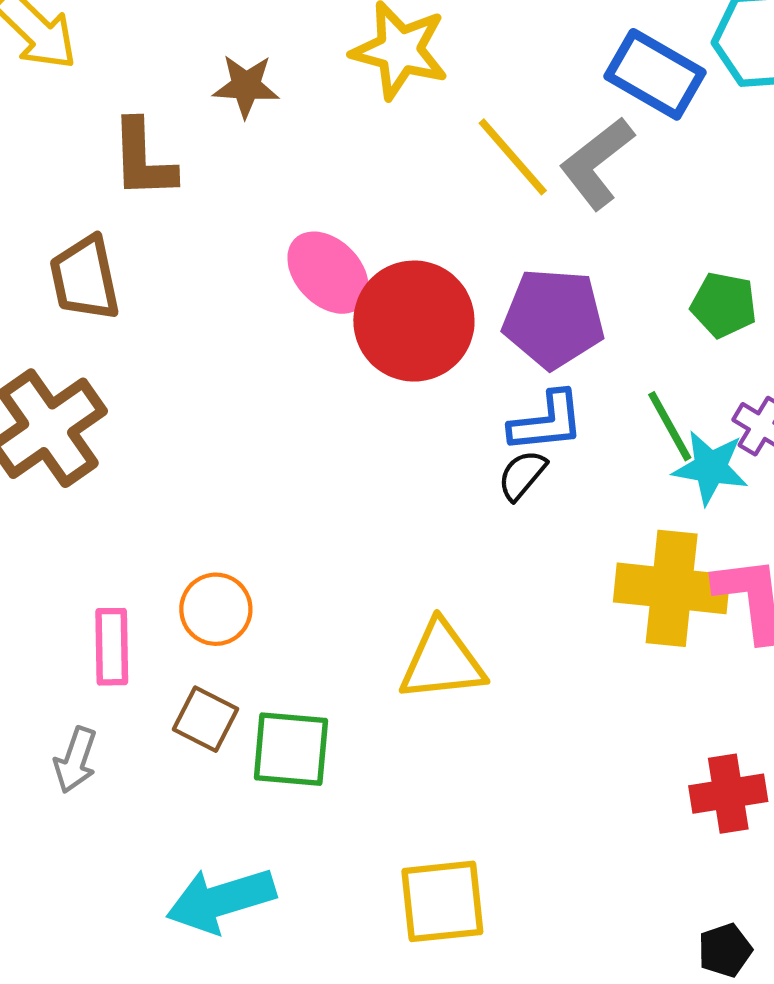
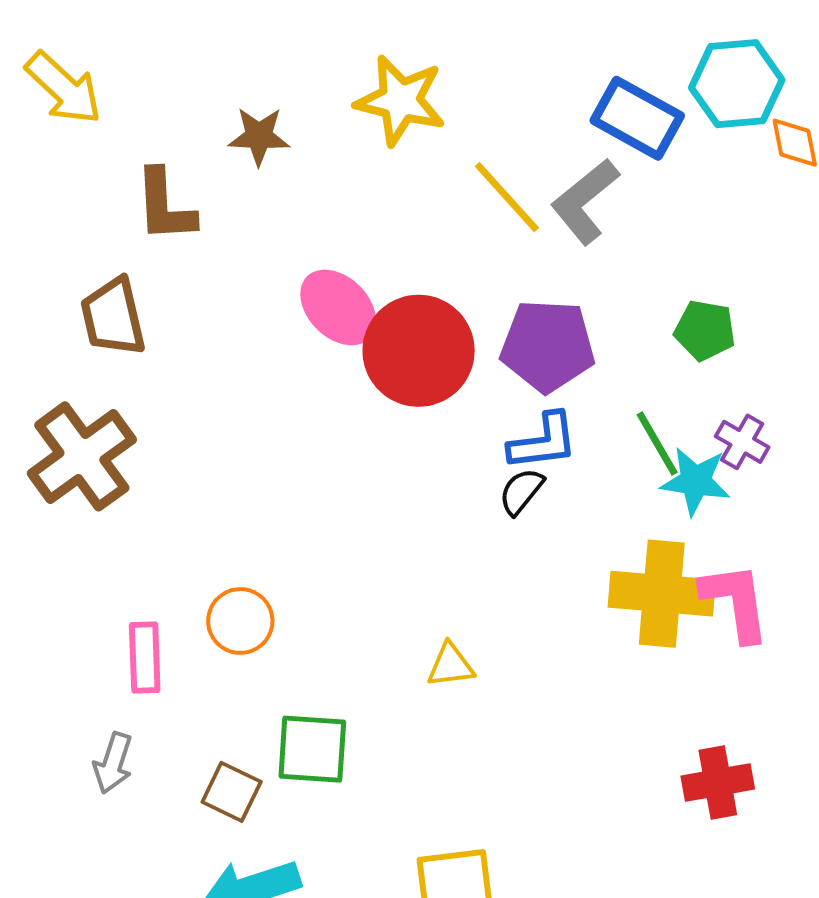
yellow triangle: (442, 661) -> (451, 665), size x0.6
brown square: (205, 719) -> (232, 792), moved

